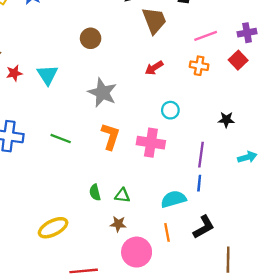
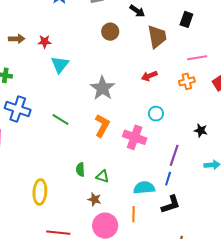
brown circle: (91, 38) -> (110, 32), moved
orange cross: (199, 66) -> (187, 81), turned -35
red star: (14, 73) -> (45, 42), moved
black L-shape: (204, 227) -> (171, 204), moved
yellow ellipse: (53, 228) -> (40, 192), turned -70

